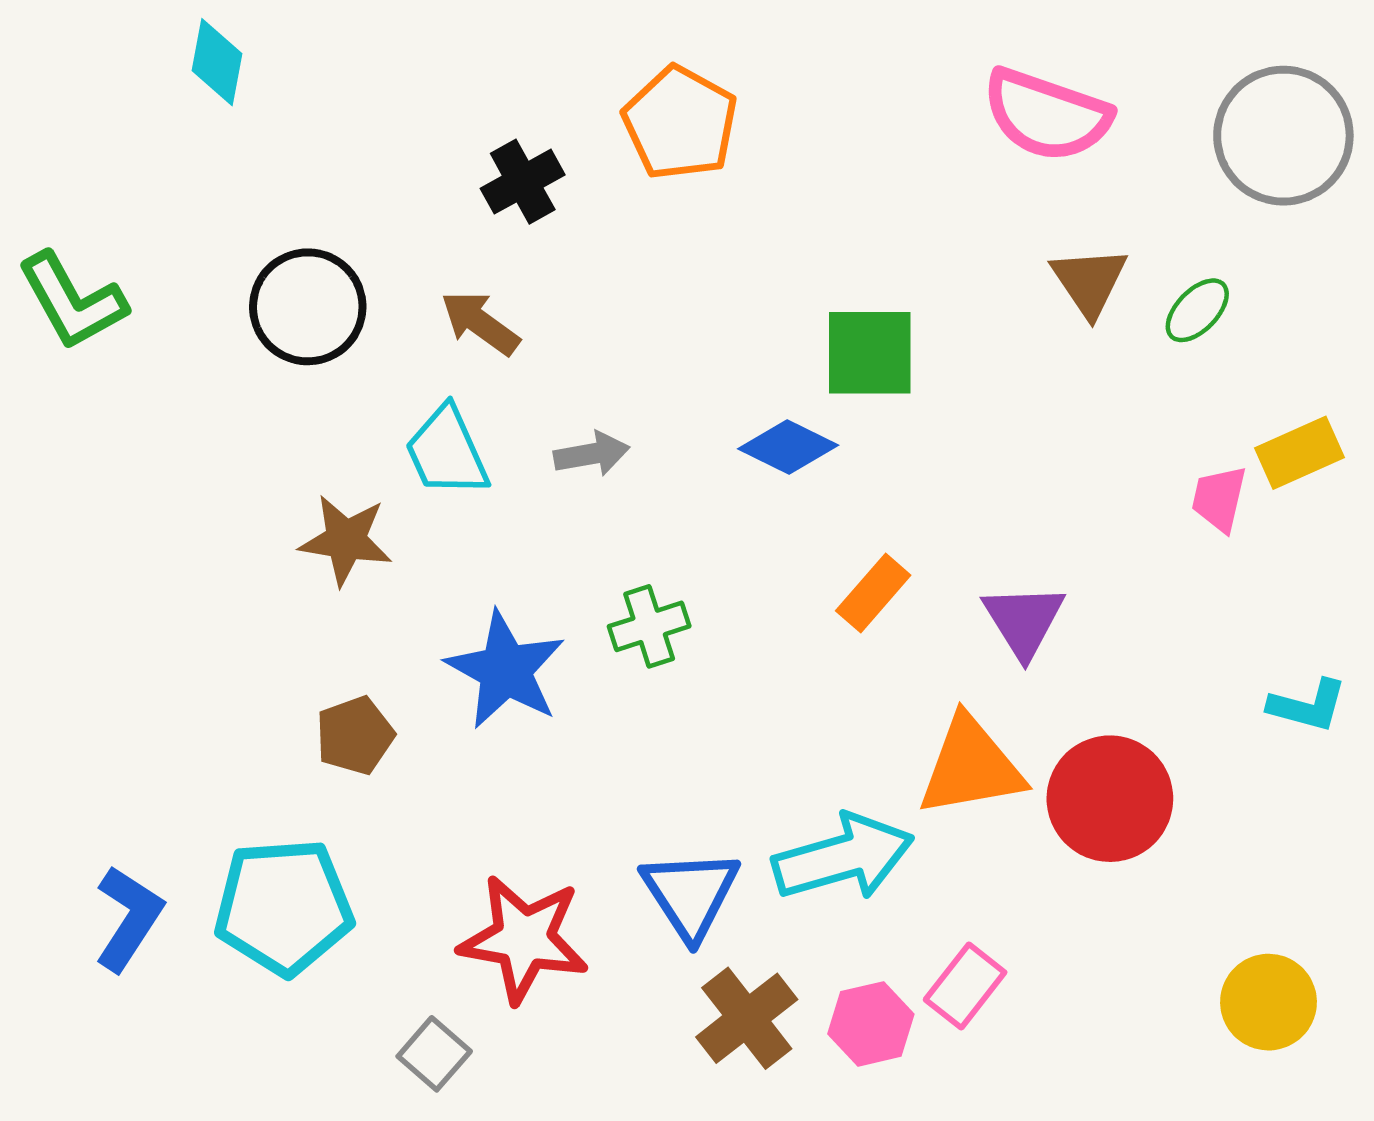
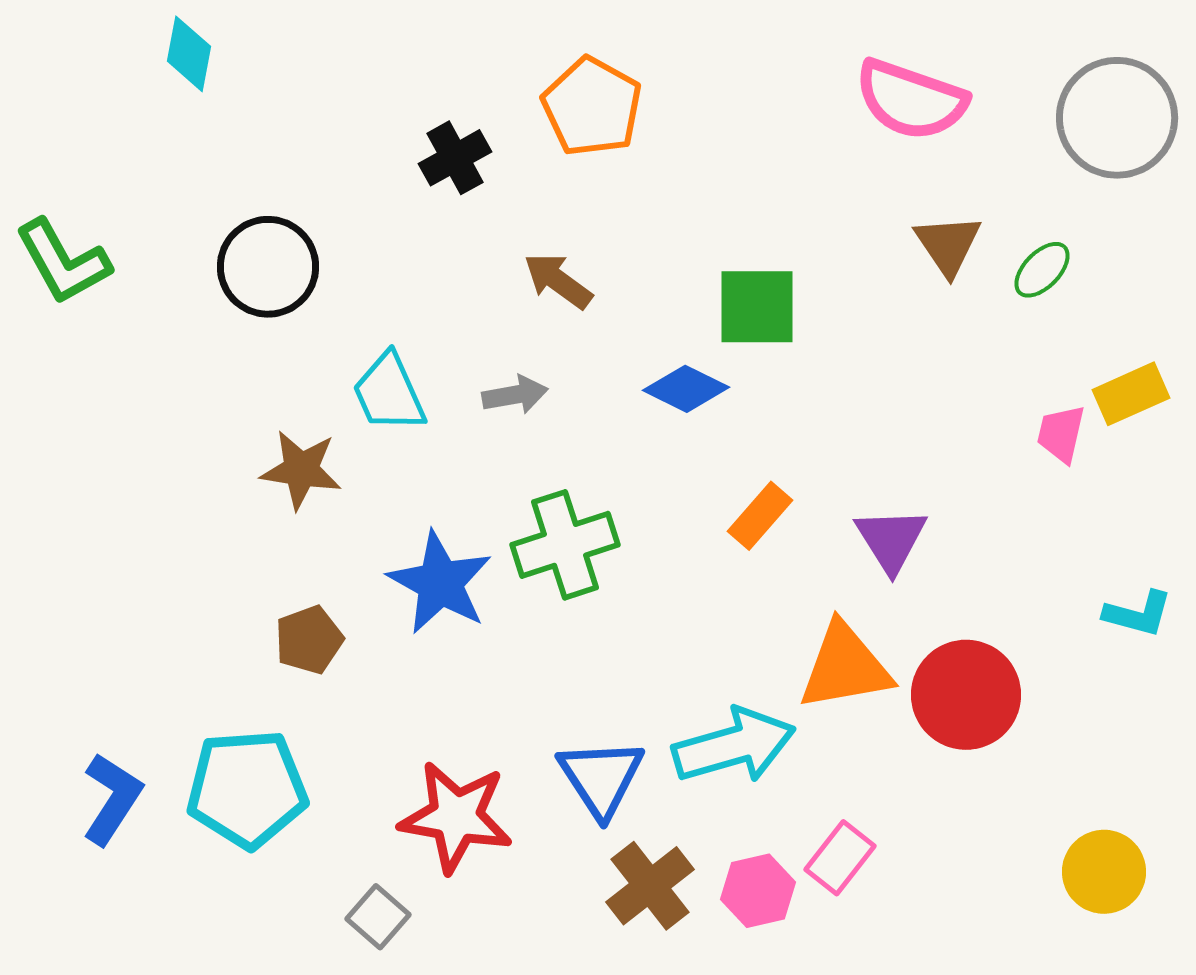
brown arrow: (480, 323) -> (558, 281), moved
green cross: (649, 626) -> (565, 545), size x1.5

